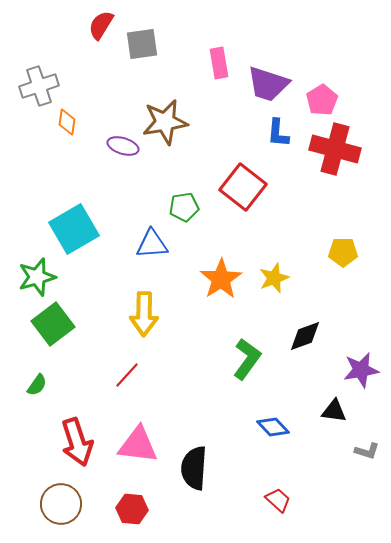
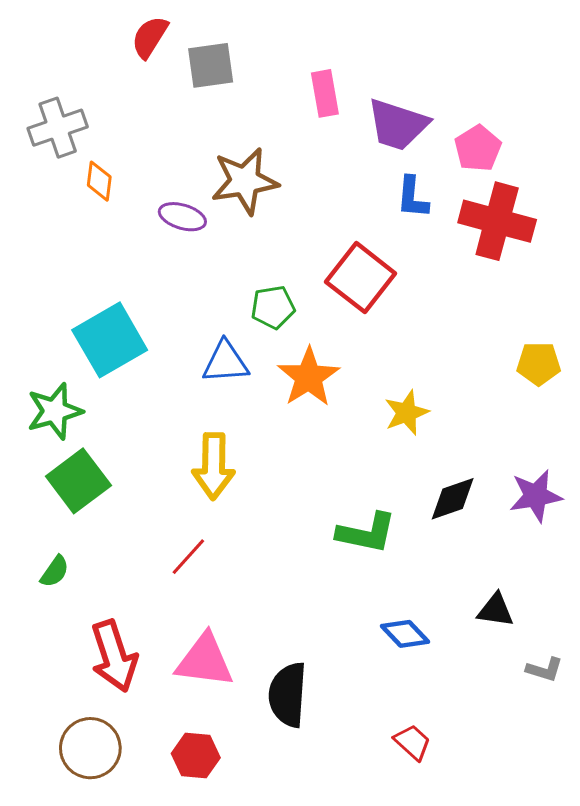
yellow pentagon: (343, 252) -> (539, 364), moved
orange star: (221, 279) -> (309, 377), moved
green L-shape: (247, 359) -> (366, 533), turned 66
purple star: (361, 370) -> (536, 496), moved

